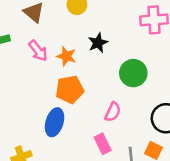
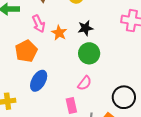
green circle: (133, 73) -> (89, 53), moved
orange pentagon: (70, 90) -> (26, 51), moved, turned -30

